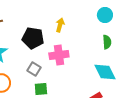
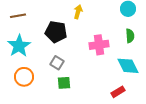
yellow arrow: (60, 25) -> (78, 12), moved
pink cross: (59, 55) -> (99, 45), moved

